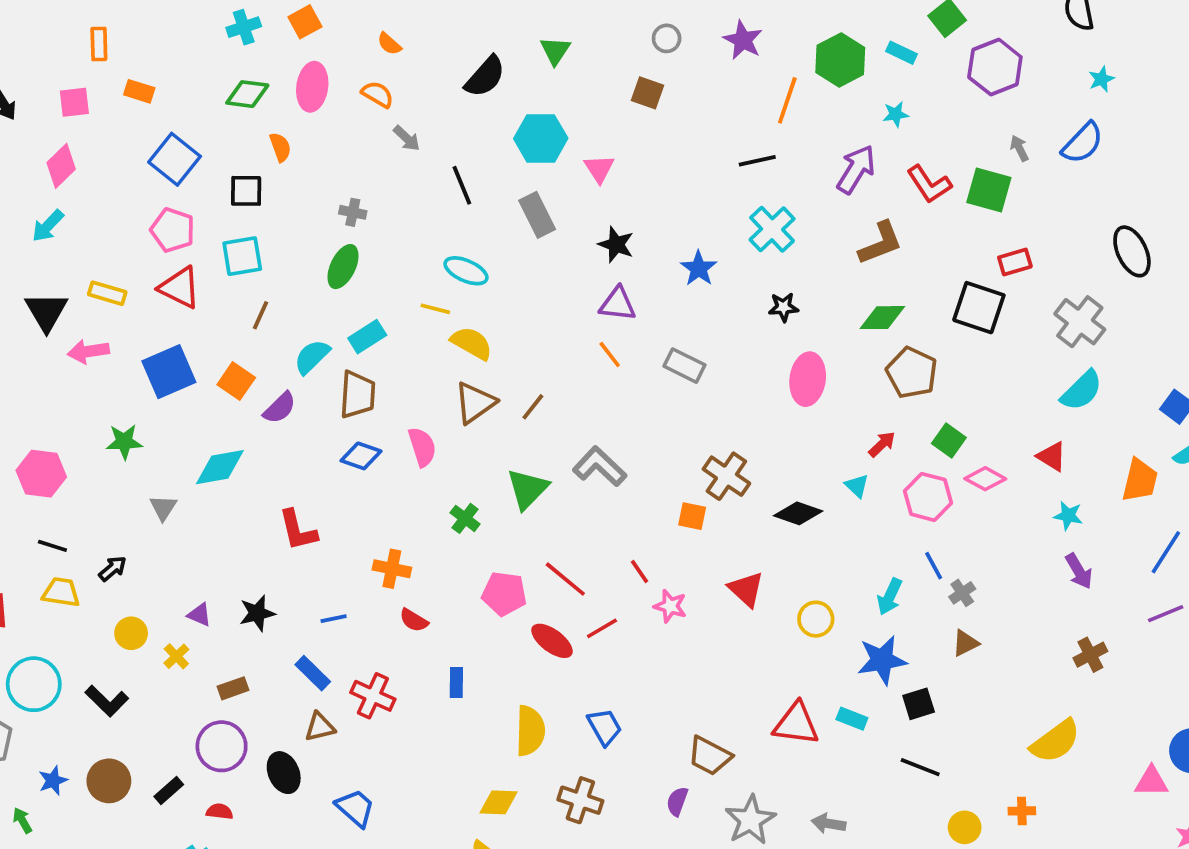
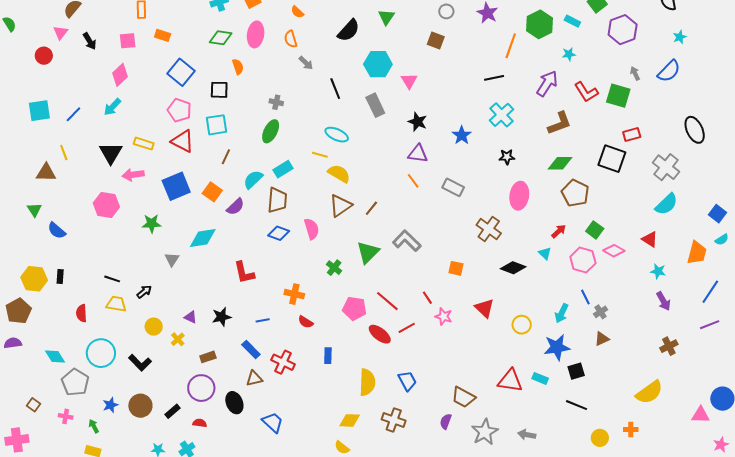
orange semicircle: (378, 94) -> (291, 39), turned -138
pink hexagon: (41, 474) -> (106, 205), moved
brown cross: (726, 476) -> (489, 229), moved

